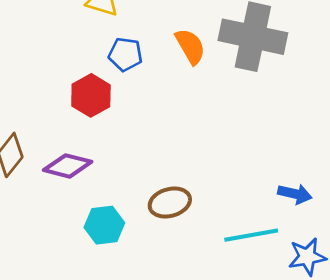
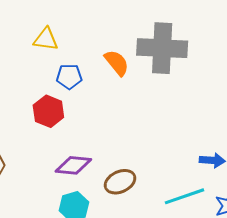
purple diamond: (68, 166) -> (73, 165), moved

